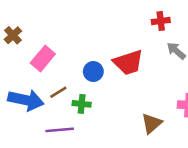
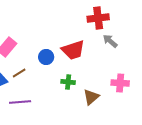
red cross: (161, 21) -> (98, 18), size x1.5
green cross: (82, 104) -> (68, 82), moved

